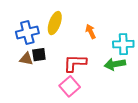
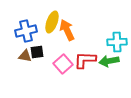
orange arrow: (91, 31) -> (67, 30), moved, size x1.5
red L-shape: (75, 63) -> (85, 60), moved
pink square: (70, 86) -> (63, 64), moved

